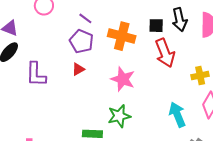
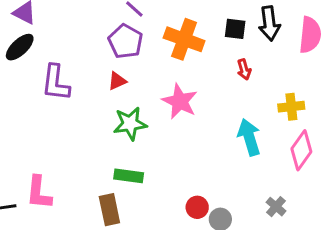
red arrow: (165, 53) -> (244, 69), size x0.5
cyan arrow: (177, 115) -> (249, 137), moved
green star: (119, 116) -> (130, 124), moved

